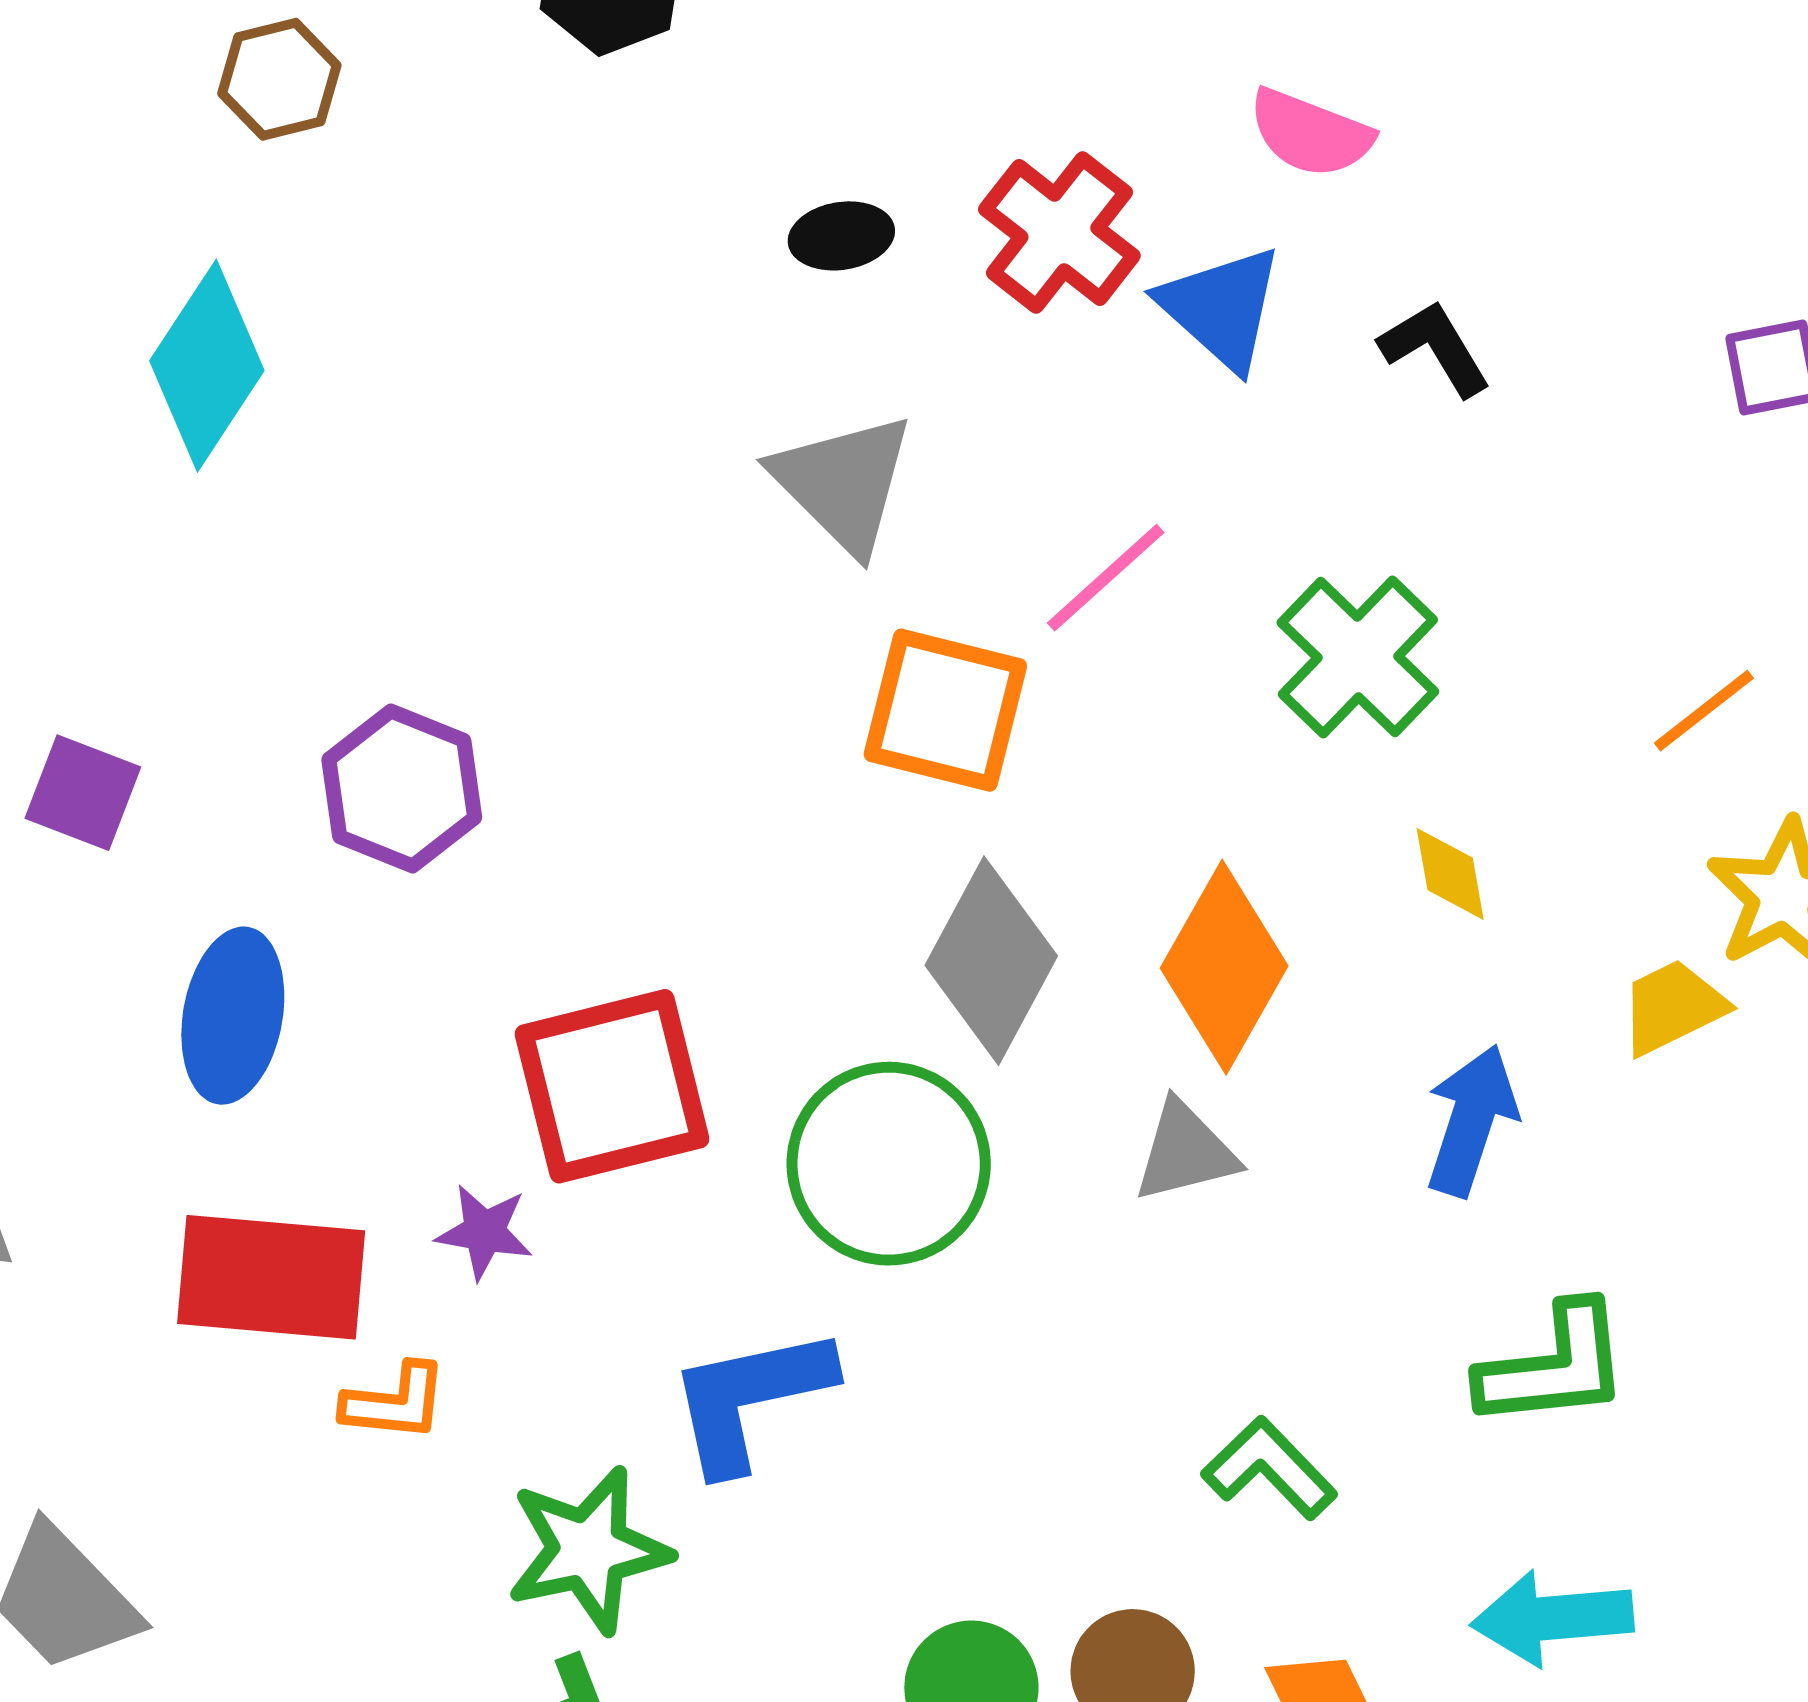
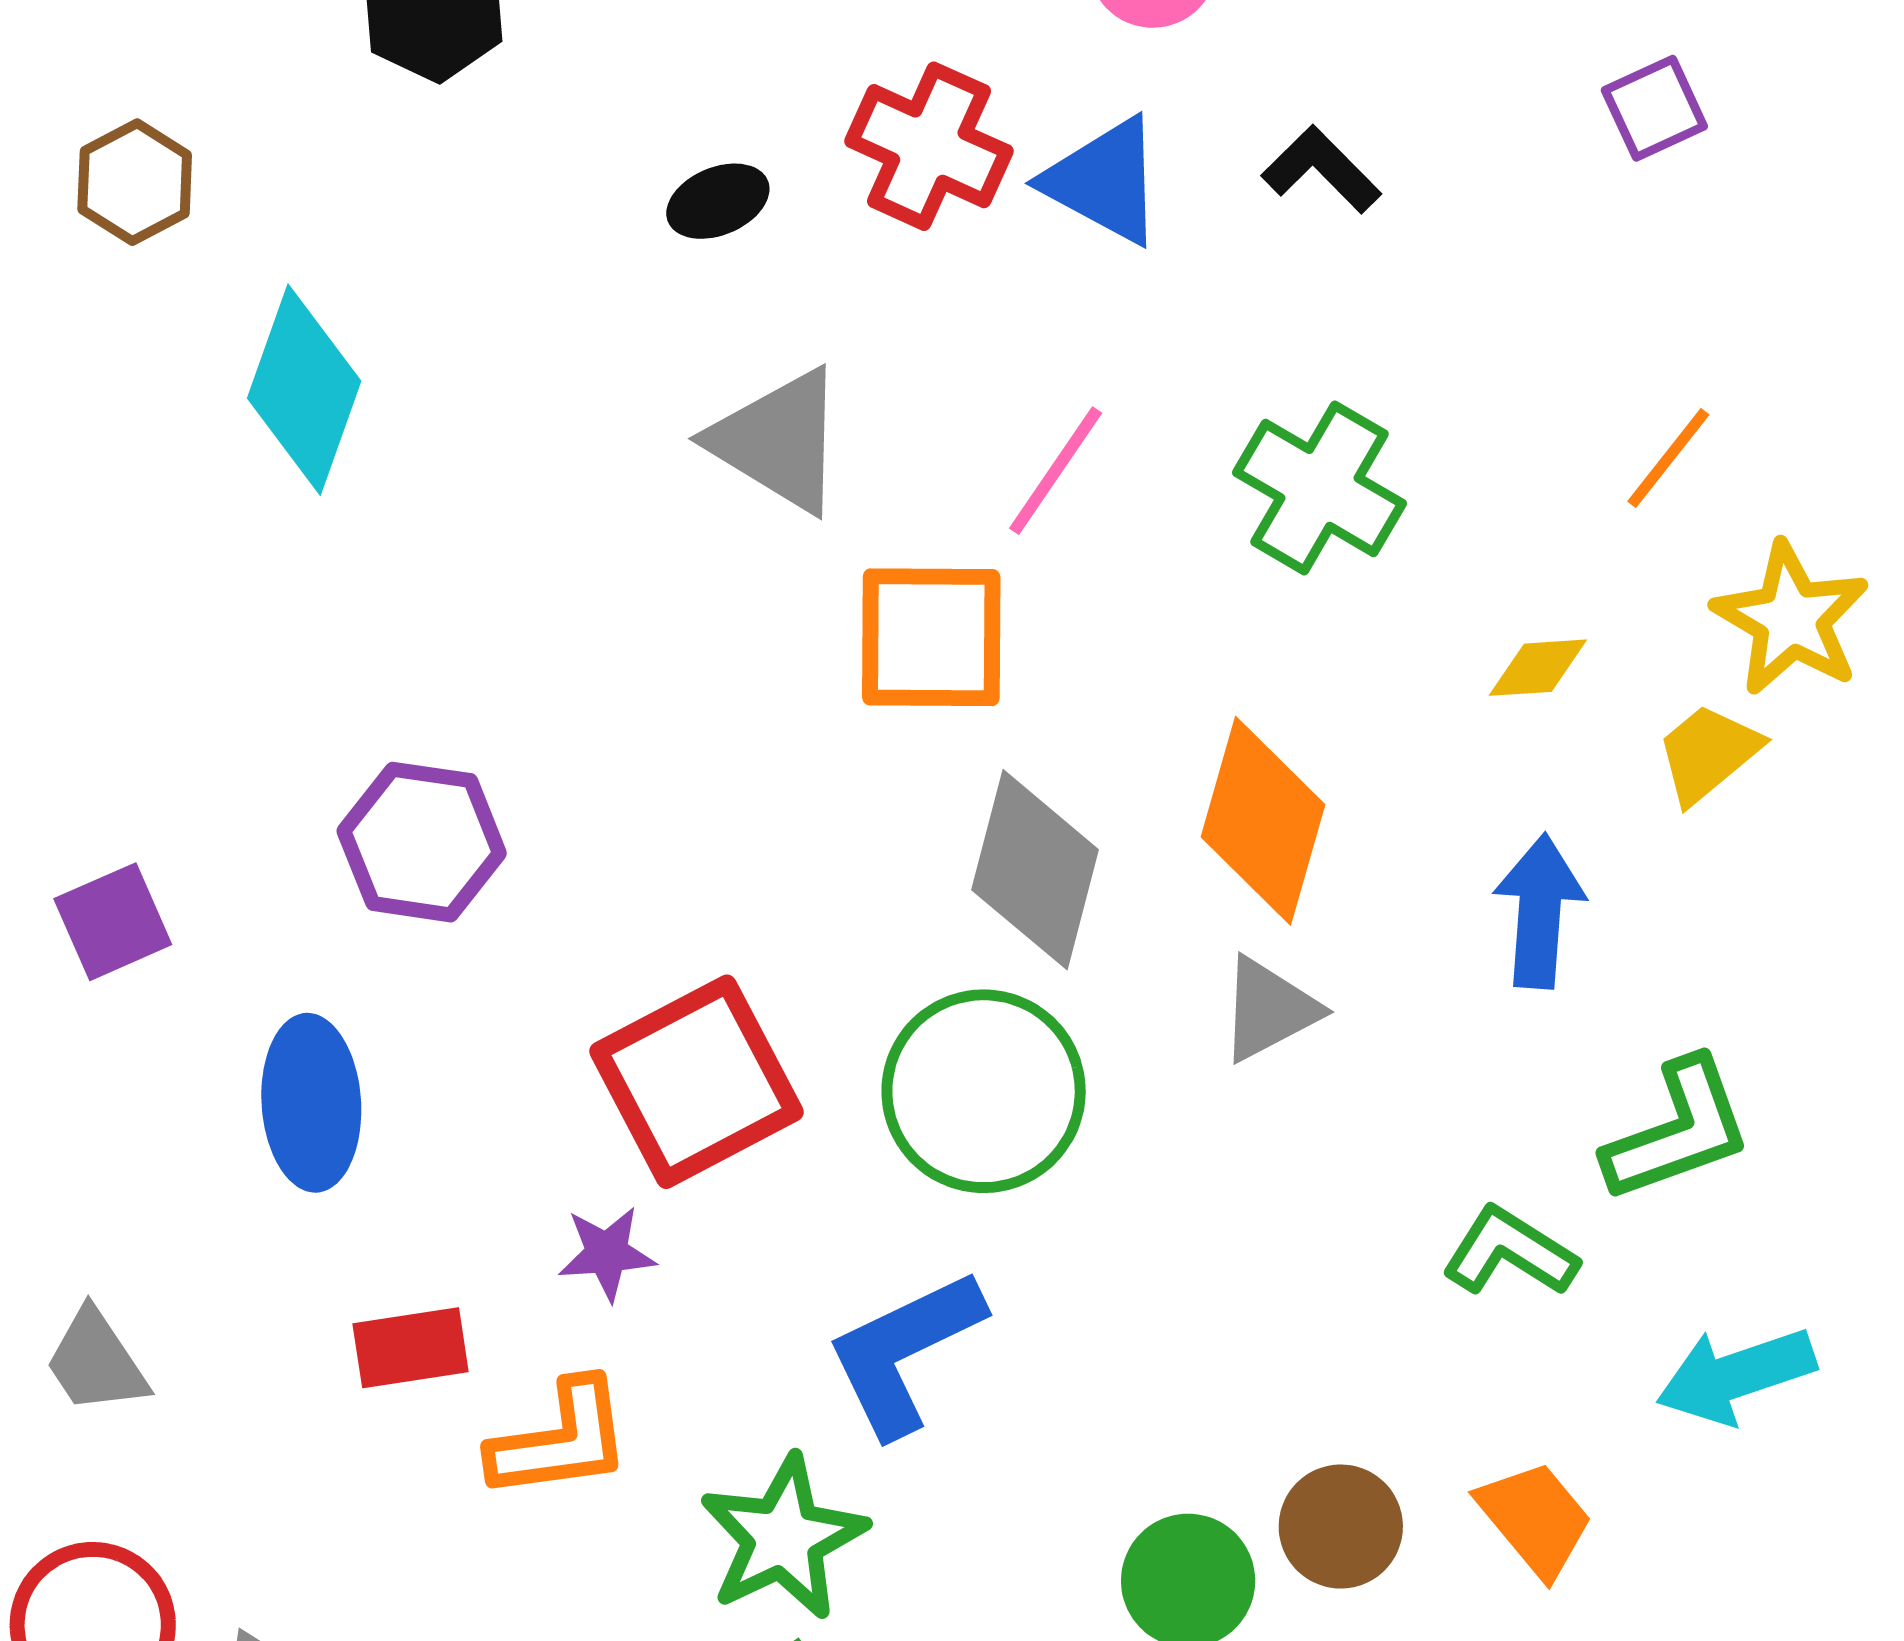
cyan diamond: (207, 366) -> (304, 390), moved
purple square: (83, 793) -> (113, 922), turned -31
yellow diamond: (1450, 874) -> (1538, 668), moved, turned -70
red rectangle: (271, 1277) -> (411, 1348), size x0.6
orange L-shape: (395, 1402) -> (560, 1440), size x1.4
green L-shape: (1269, 1468) -> (1510, 1252), moved

